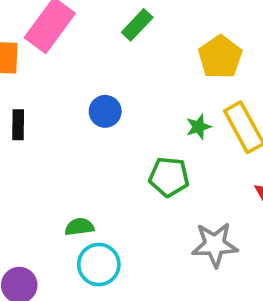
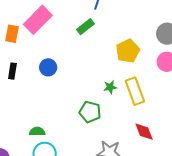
blue circle: (105, 111) -> (48, 67), moved

